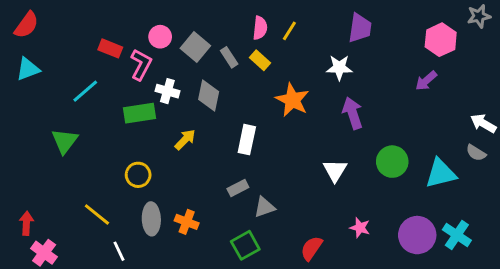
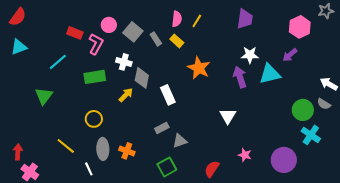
white star: (339, 68) -> (250, 55), moved
white cross: (167, 91) -> (124, 62), moved
gray diamond: (209, 95) -> (142, 78), moved
white rectangle: (247, 140) -> (168, 95), turned -36
green circle: (392, 162) -> (303, 110), moved
cyan triangle: (441, 173) -> (270, 74), moved
cyan cross: (457, 235) -> (311, 135), moved
white line: (119, 251) -> (89, 169), moved

